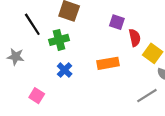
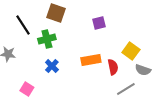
purple square: (117, 22) -> (99, 23), turned -32
red semicircle: (135, 38) -> (113, 67), moved

